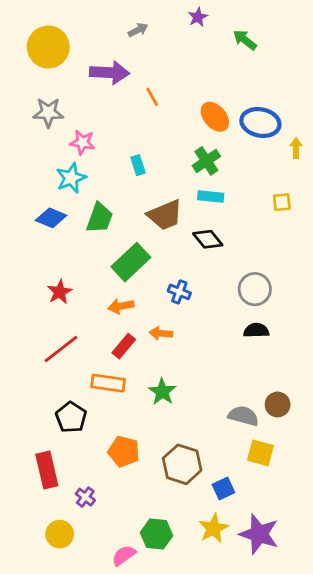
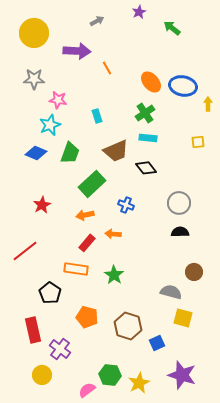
red line: (61, 349) -> (25, 251), moved
brown circle: (278, 404) -> (194, 272), moved
purple cross: (85, 497) -> (60, 349), size x1.5
yellow star: (213, 528) -> (139, 383), moved

